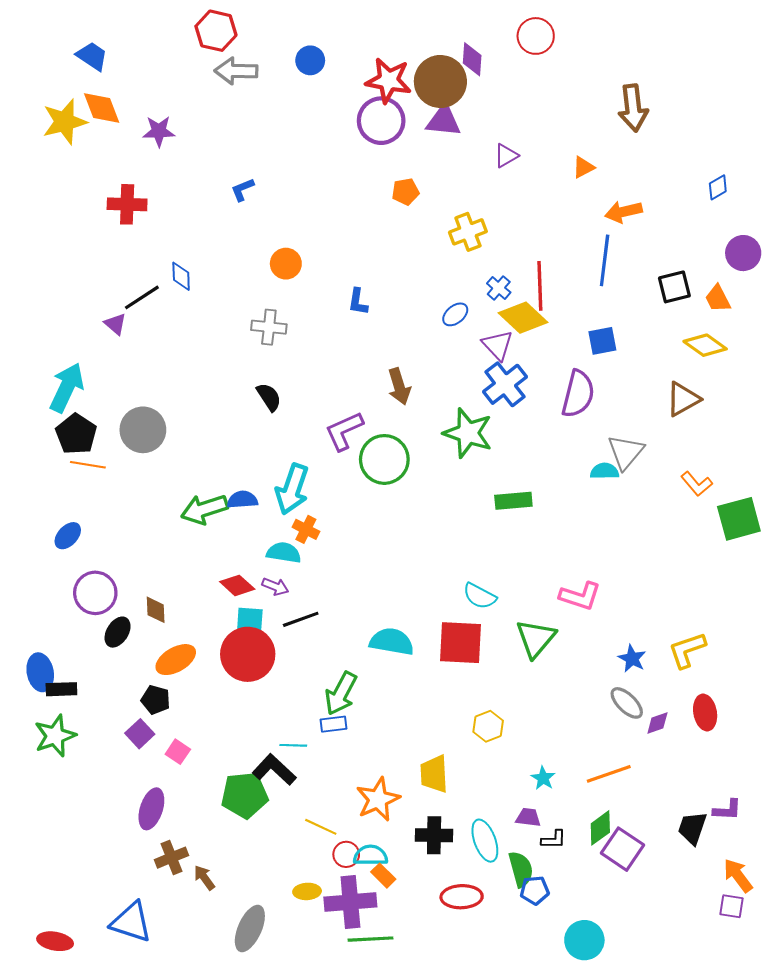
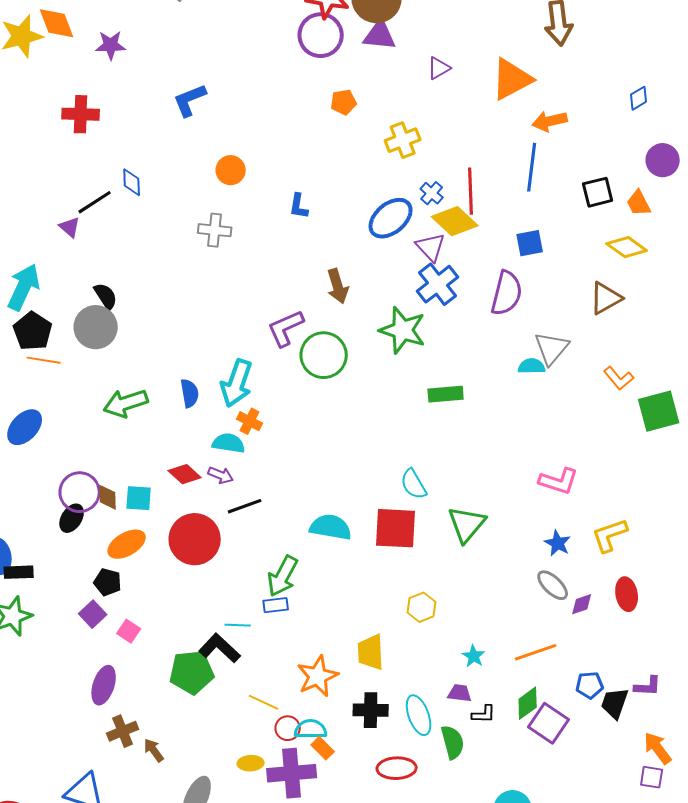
orange triangle: (583, 167) -> (512, 79), size x2.0
blue L-shape: (242, 190) -> (190, 100), size x1.5
blue ellipse: (455, 314) -> (391, 218), size x1.8
black semicircle: (269, 397) -> (106, 296), moved
blue semicircle: (242, 500) -> (190, 393), turned 84
green arrow: (204, 509) -> (126, 403), moved
blue ellipse: (68, 536) -> (25, 427), size x1.4
purple circle: (95, 593) -> (80, 492), moved
cyan semicircle: (480, 596) -> (414, 484), turned 32
pink L-shape: (580, 596) -> (559, 481), moved
cyan square: (250, 620) -> (139, 498), moved
blue pentagon: (535, 890) -> (590, 685), moved

